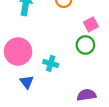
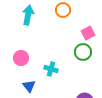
pink circle: (18, 51) -> (21, 58), size x0.6

